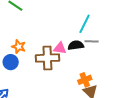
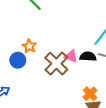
brown cross: (47, 58) -> (56, 64), turned 35
orange cross: (85, 80) -> (90, 94), turned -32

